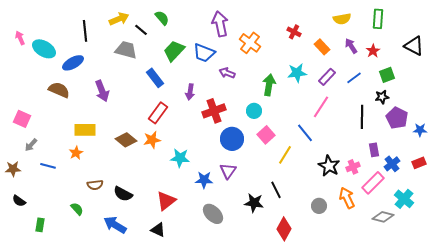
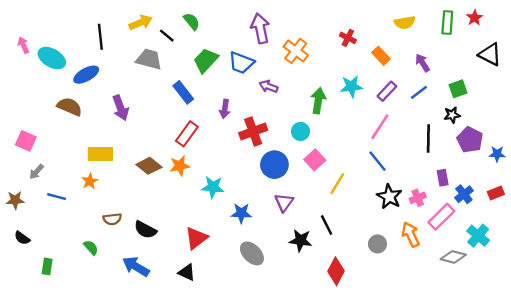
purple arrow: (351, 46) -> (422, 63), moved
red star: (373, 51) -> (475, 18), moved
blue line: (305, 133) -> (377, 161), moved
purple triangle: (228, 171) -> (284, 203), moved

